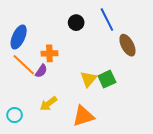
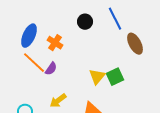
orange cross: (49, 53) -> (55, 43), moved, turned 35

